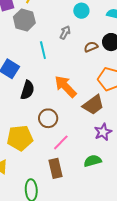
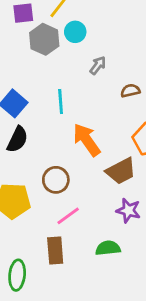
cyan circle: (81, 11) -> (75, 32), moved
cyan line: (43, 50) -> (61, 101), moved
black semicircle: (27, 90) -> (17, 139), moved
purple star: (103, 132) -> (128, 210), turned 30

